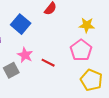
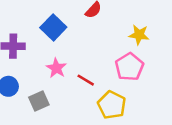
gray square: (11, 70) -> (39, 101), moved
yellow pentagon: (91, 80) -> (112, 105), moved

